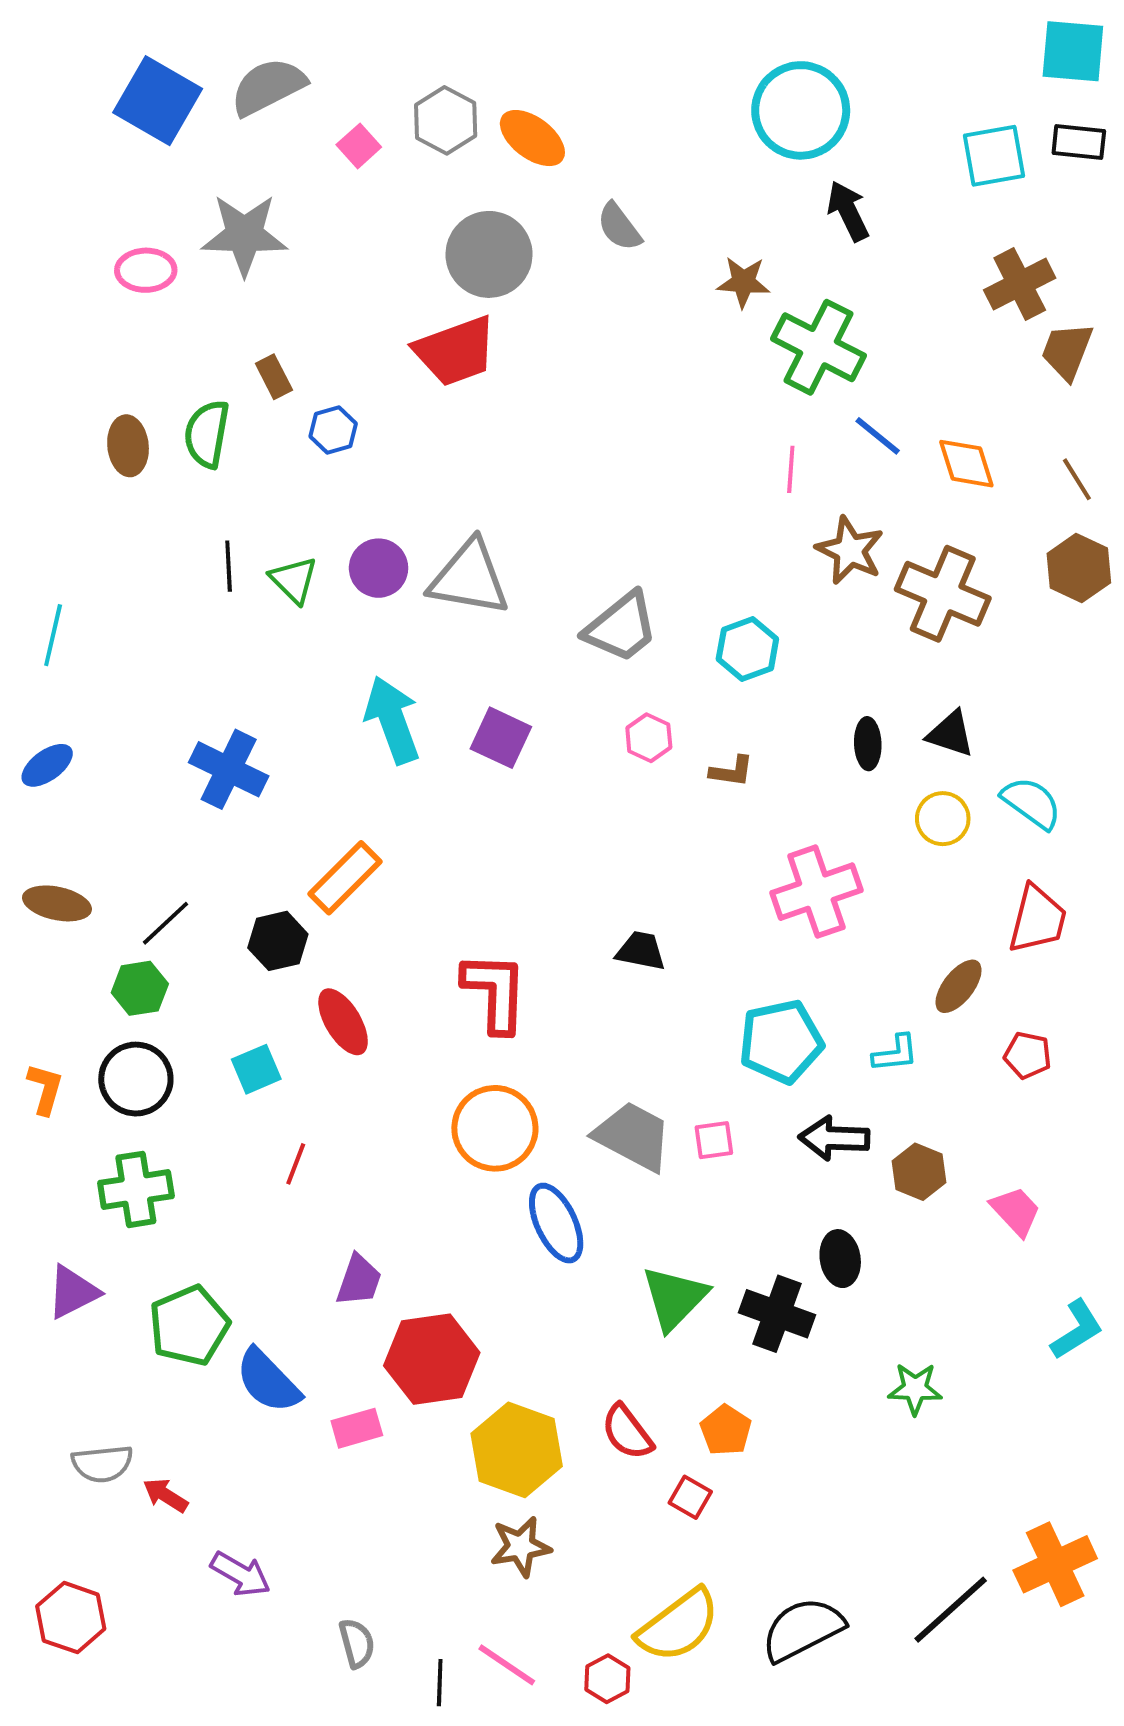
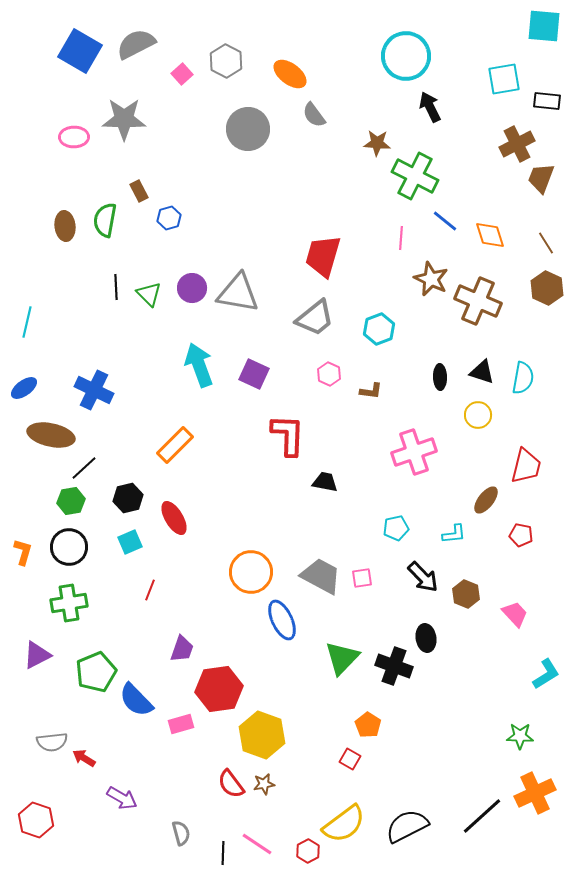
orange ellipse: (532, 138) -> (290, 74), moved
black rectangle: (1079, 142) -> (547, 101), moved
red trapezoid: (455, 351) -> (323, 256), moved, turned 126
blue cross: (229, 769) -> (94, 390), moved
cyan semicircle: (1032, 803) -> (523, 378), moved, turned 64
brown ellipse: (57, 903) -> (51, 435), moved, size x1.4
black hexagon: (278, 941) -> (128, 498), moved
red L-shape: (495, 992) -> (288, 435), moved
cyan pentagon: (781, 1042) -> (396, 528), size x0.6
black arrow: (834, 1138) -> (423, 577), turned -136
green star: (915, 1389) -> (520, 736), moved
red semicircle: (627, 1432) -> (231, 784), moved
brown star: (521, 1547) -> (264, 784), size x0.7

